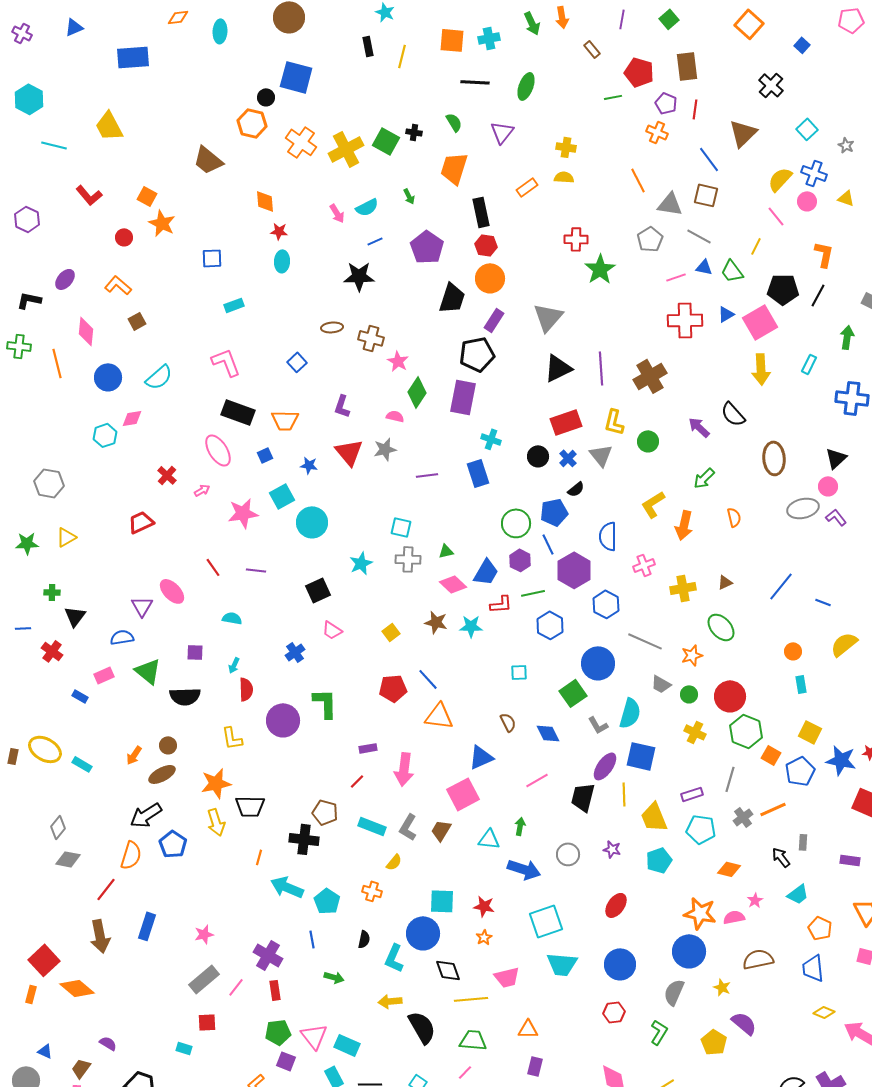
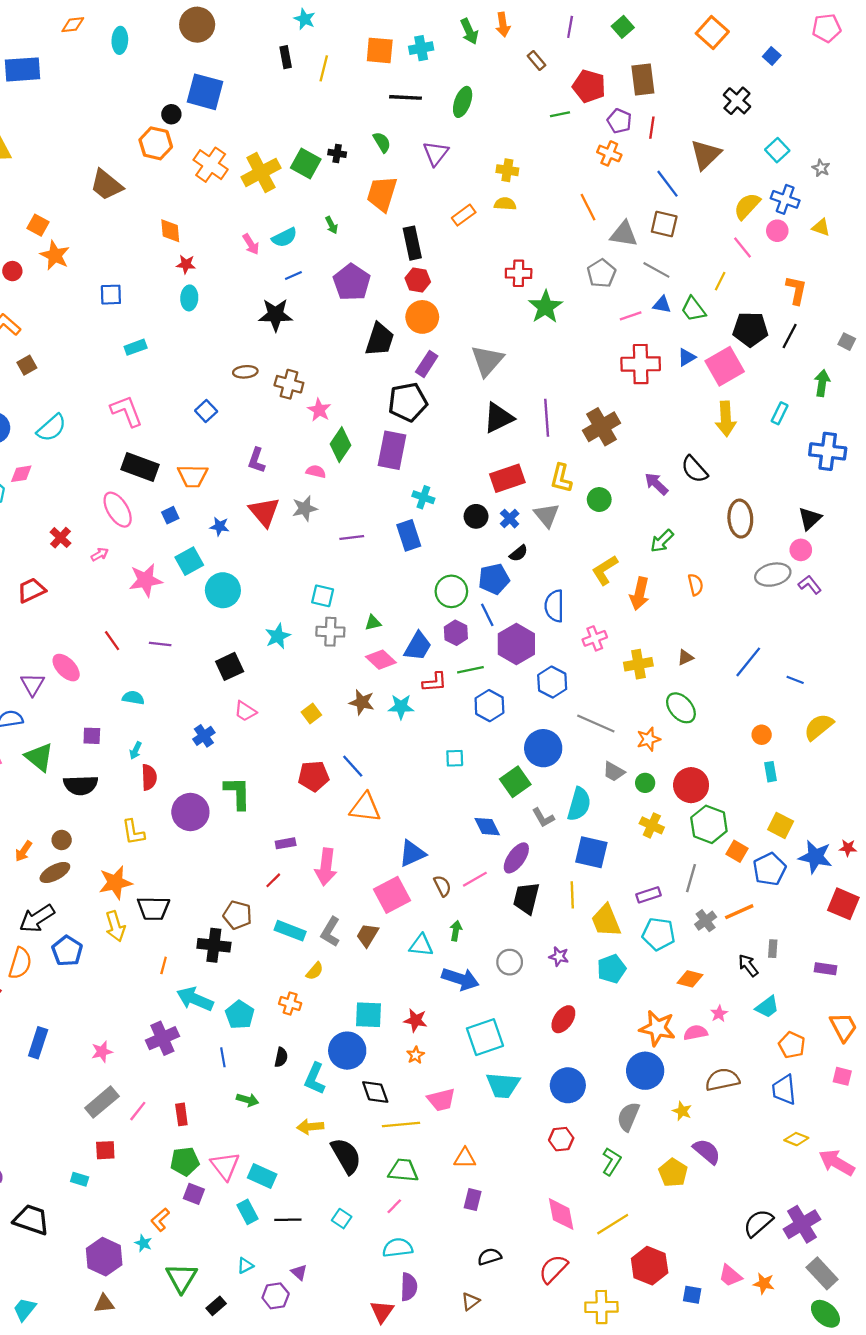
brown semicircle: (508, 722) -> (442, 886), moved
purple ellipse: (605, 766) -> (516, 858), moved
purple cross: (268, 955) -> (162, 1038), moved, turned 36

